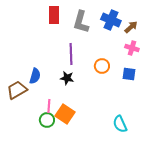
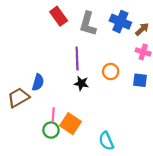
red rectangle: (54, 15) -> (59, 16), turned -36
black star: (67, 78) -> (81, 83), moved
cyan semicircle: (120, 124) -> (106, 141), moved

